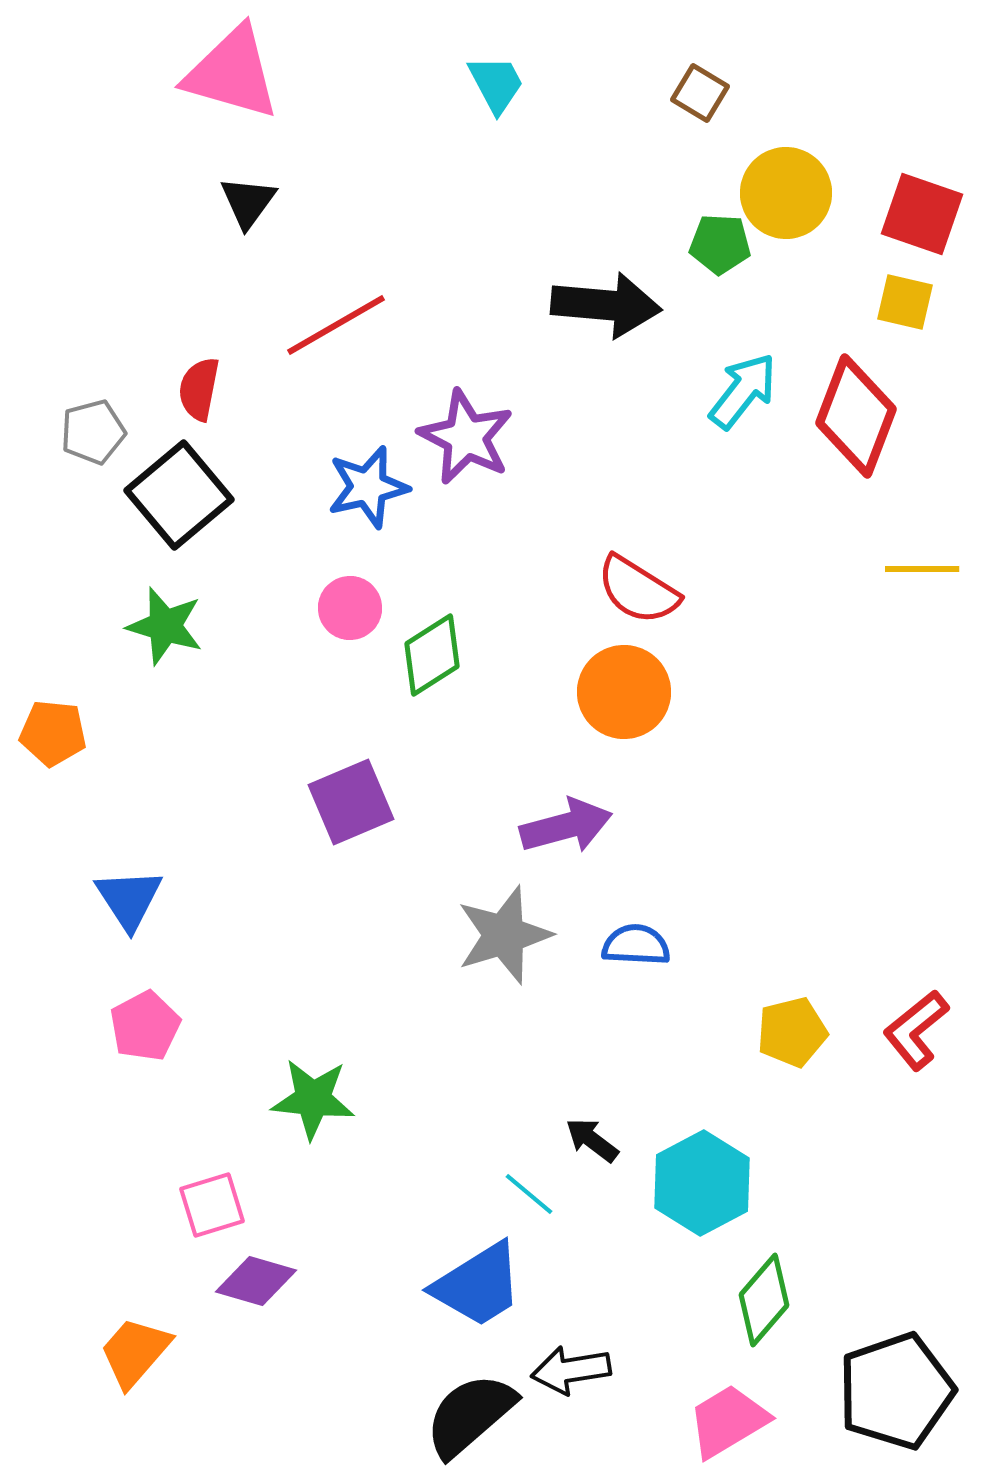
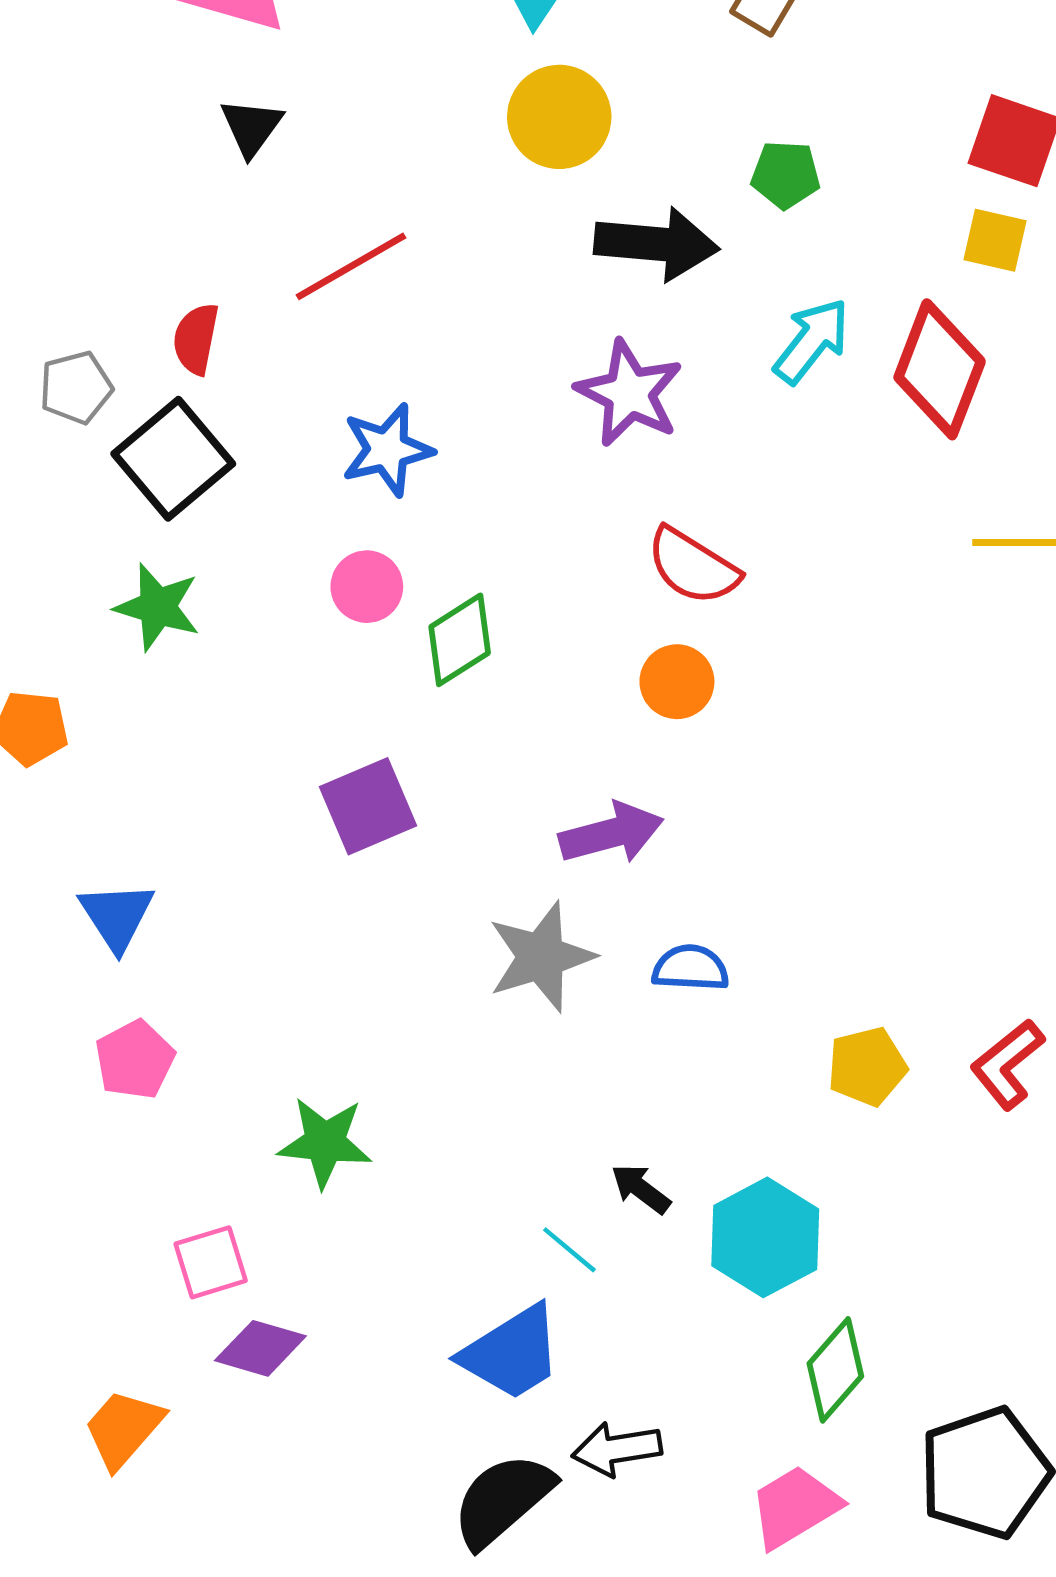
yellow circle: (786, 193) -> (559, 117), moved
purple star: (466, 437) -> (629, 393), moved
orange circle: (624, 692) -> (677, 682), size x0.7

